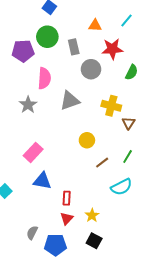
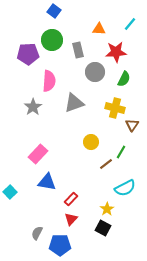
green semicircle: (132, 72) -> (124, 79), moved
green line: (128, 156) -> (121, 152), moved
red rectangle: (67, 198) -> (71, 199), turned 40
yellow star: (92, 215) -> (107, 209), moved
black square: (94, 241) -> (103, 228), moved

